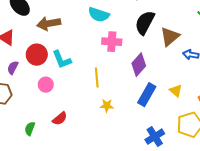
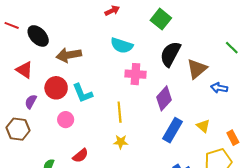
yellow star: (107, 106) -> (121, 142), moved

